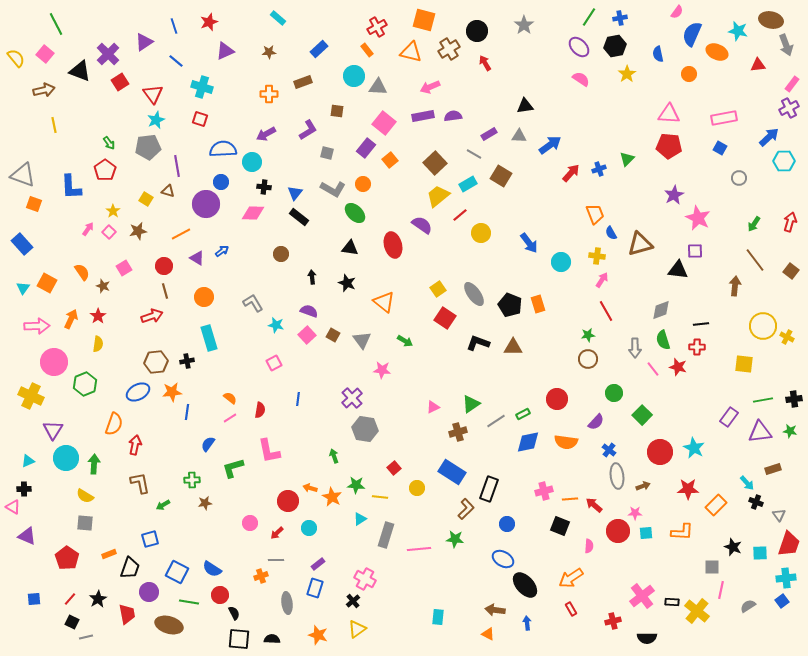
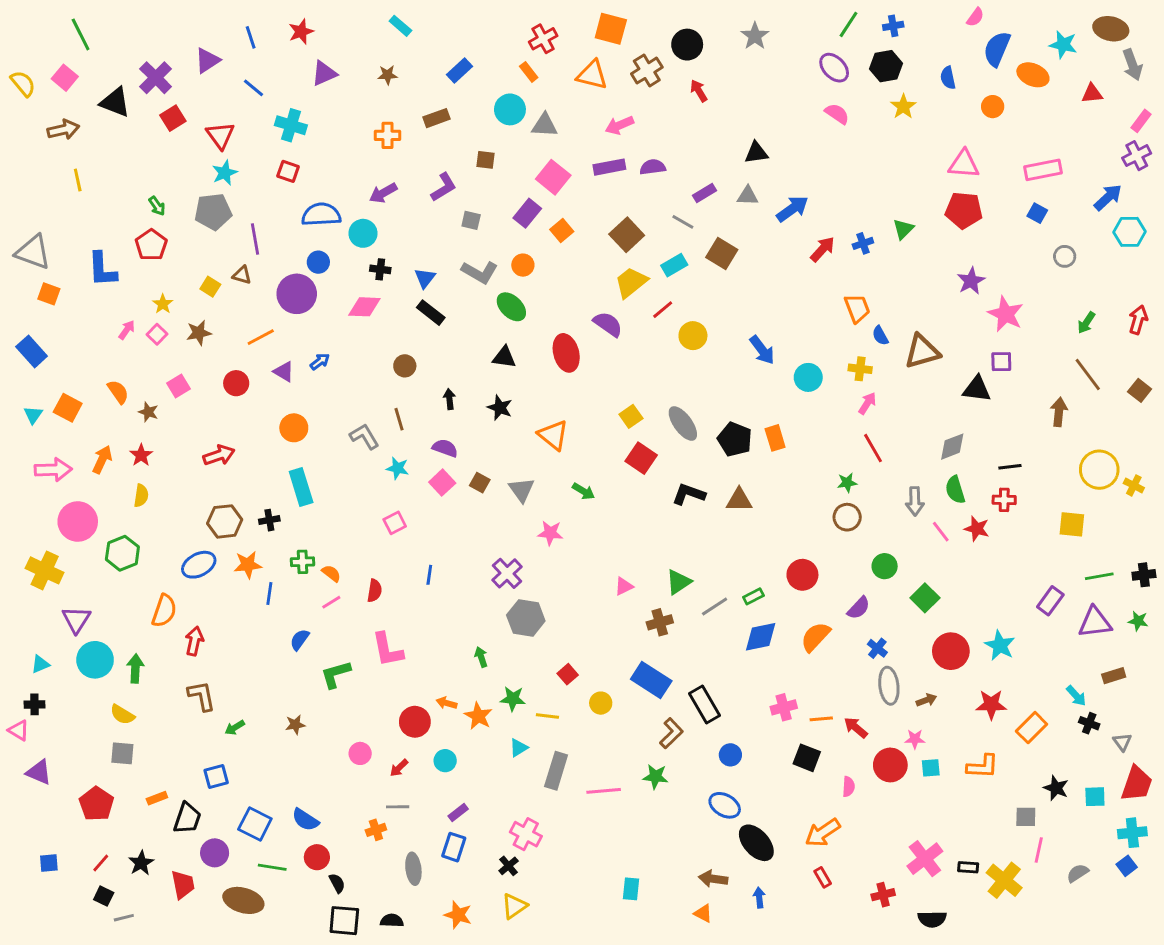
brown line: (165, 291) -> (399, 419), moved
orange semicircle: (566, 442) -> (815, 637), turned 125
green cross: (192, 480) -> (302, 562), moved
black rectangle: (489, 489) -> (704, 704), turned -50

